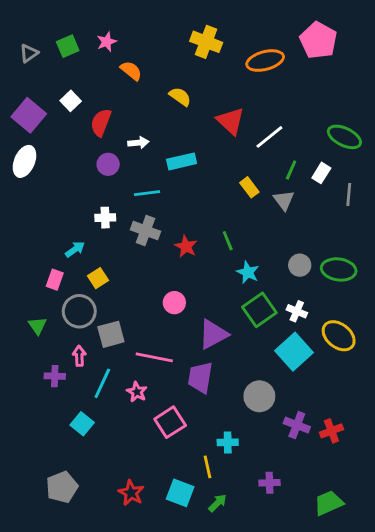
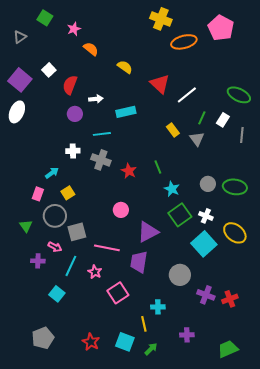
yellow cross: (206, 42) -> (161, 19), moved
green square: (68, 46) -> (45, 18), moved, turned -35
pink arrow: (79, 356) -> (55, 247), turned 120

